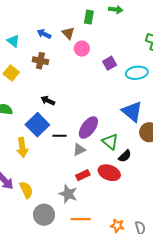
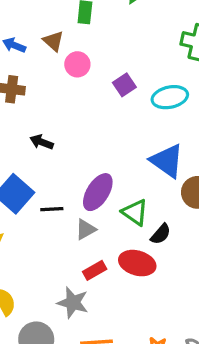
black arrow: (48, 101) -> (42, 142), moved

